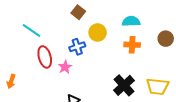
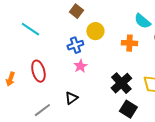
cyan semicircle: (131, 21) -> (142, 21), moved, turned -138
red ellipse: (45, 57) -> (38, 71), moved
pink star: (65, 67) -> (80, 66), moved

